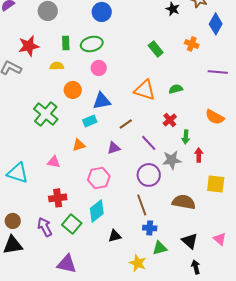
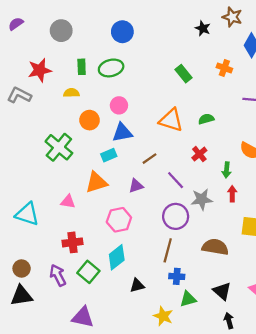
pink circle: (99, 68) -> (119, 105), moved
green arrow: (186, 137) -> (227, 170), moved
orange triangle: (79, 145) -> (96, 182), size x1.5
brown line: (142, 205) -> (168, 250), turned 35

